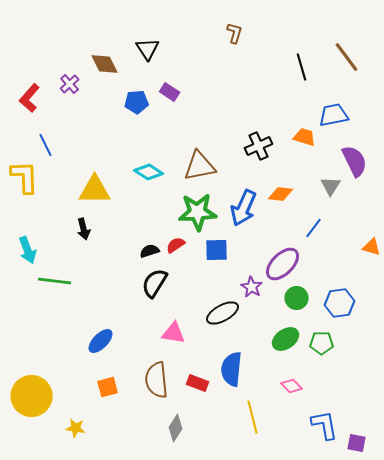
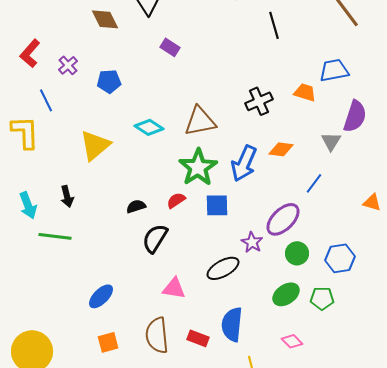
black line: (302, 67) -> (274, 25), moved
purple cross: (70, 84) -> (68, 65), moved
blue pentagon: (137, 102) -> (109, 81), moved
purple semicircle: (355, 161) -> (355, 116), turned 44
yellow triangle: (95, 190) -> (95, 145), turned -40
green star: (198, 212) -> (198, 167), turned -30
black arrow: (84, 229) -> (67, 196), moved
black semicircle: (150, 251) -> (136, 206), moved

